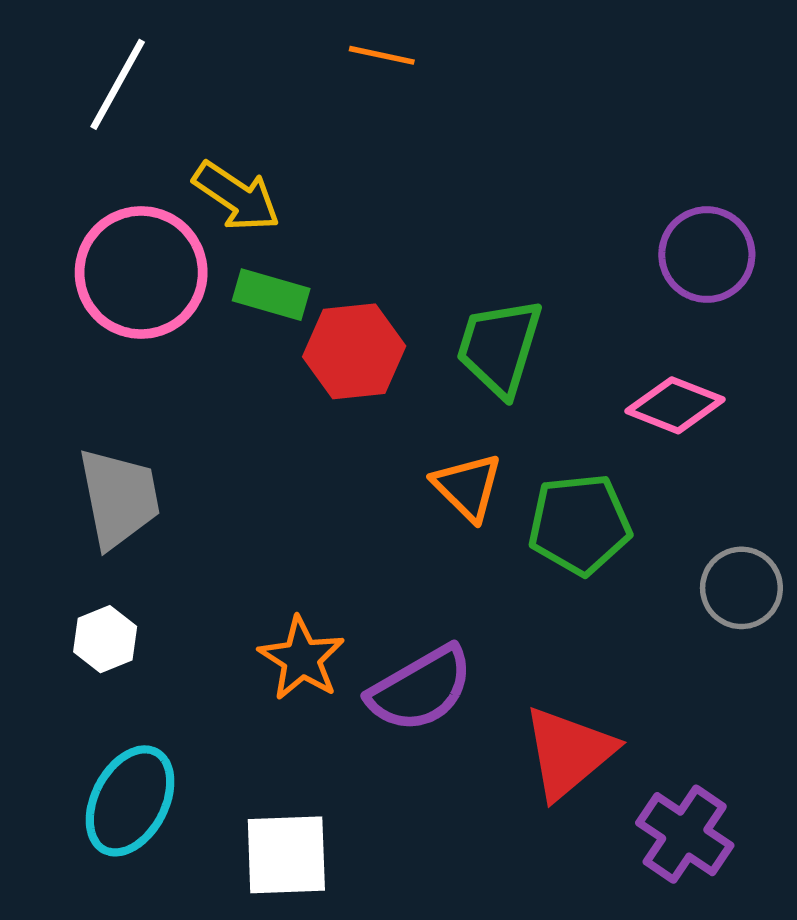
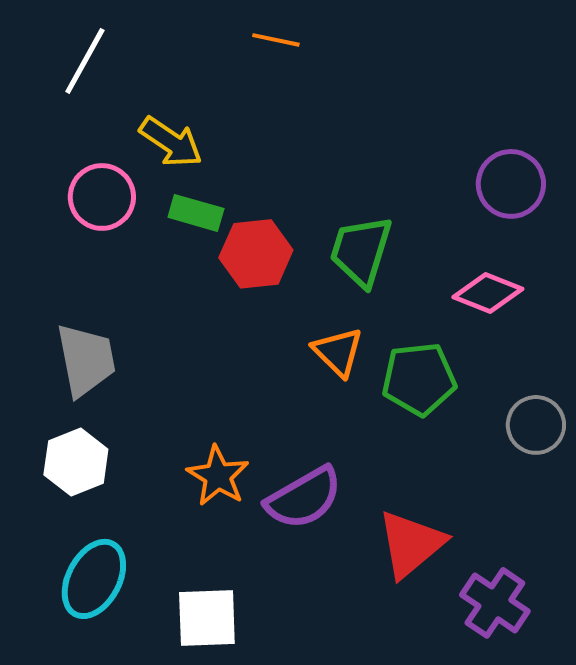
pink circle: (141, 273) -> (102, 197), size x0.7
white hexagon: (105, 639) -> (76, 462), size x1.4

